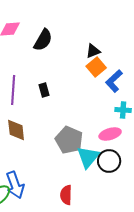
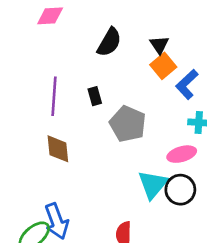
black semicircle: (43, 40) -> (109, 42), moved
black triangle: (93, 51) -> (159, 45), turned -42
gray pentagon: (69, 140) -> (128, 124), moved

